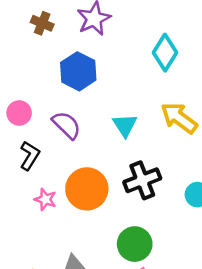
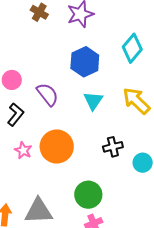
blue hexagon: (78, 71) -> (85, 62), moved
black cross: (142, 180) -> (113, 147), moved, size x0.7

